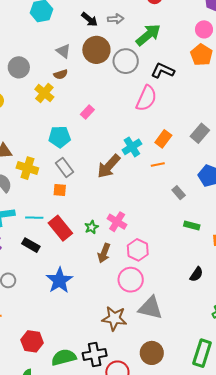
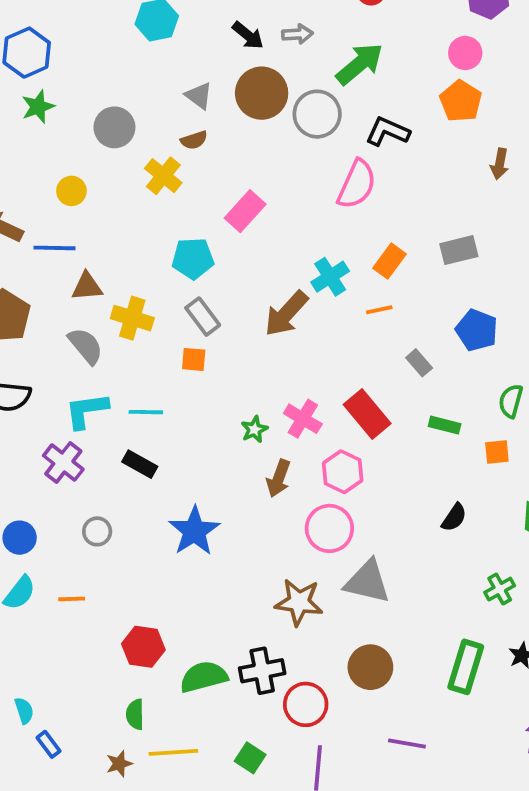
pink rectangle: (87, 112) -> (245, 211), size x1.5
gray rectangle: (200, 133) -> (459, 250), turned 36
red rectangle: (60, 228) -> (367, 414), moved

